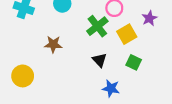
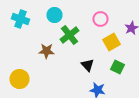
green cross: (97, 26) -> (70, 35), moved

